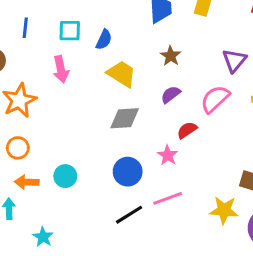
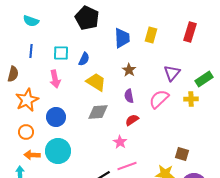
purple semicircle: (171, 94) -> (129, 96), turned -64
red semicircle: (187, 130) -> (132, 120), moved
pink star: (168, 155) -> (120, 142), moved
blue circle: (128, 172) -> (56, 117), moved
cyan circle: (65, 176) -> (58, 151), size x1.6

